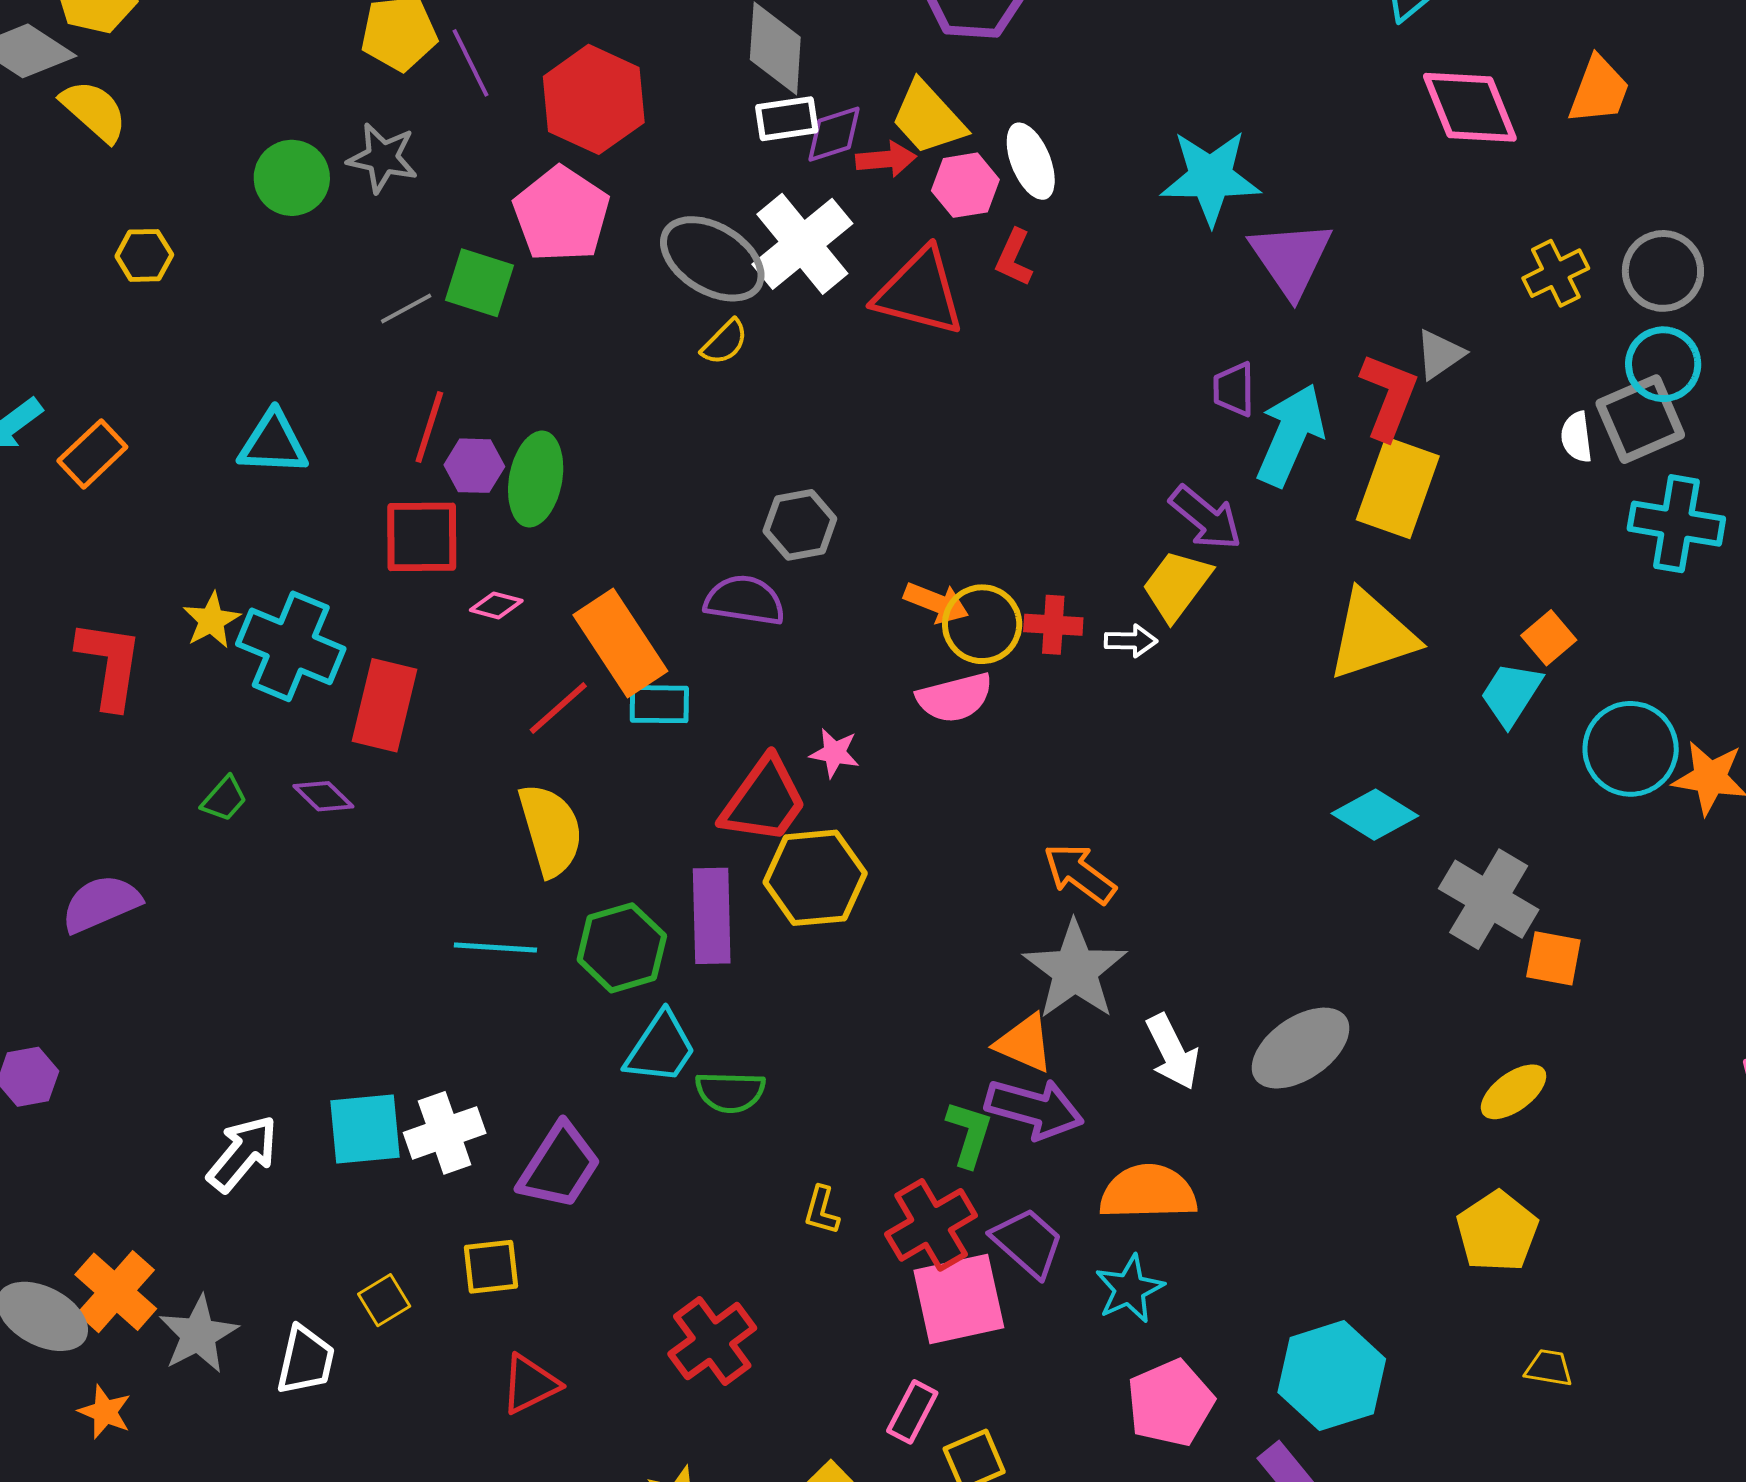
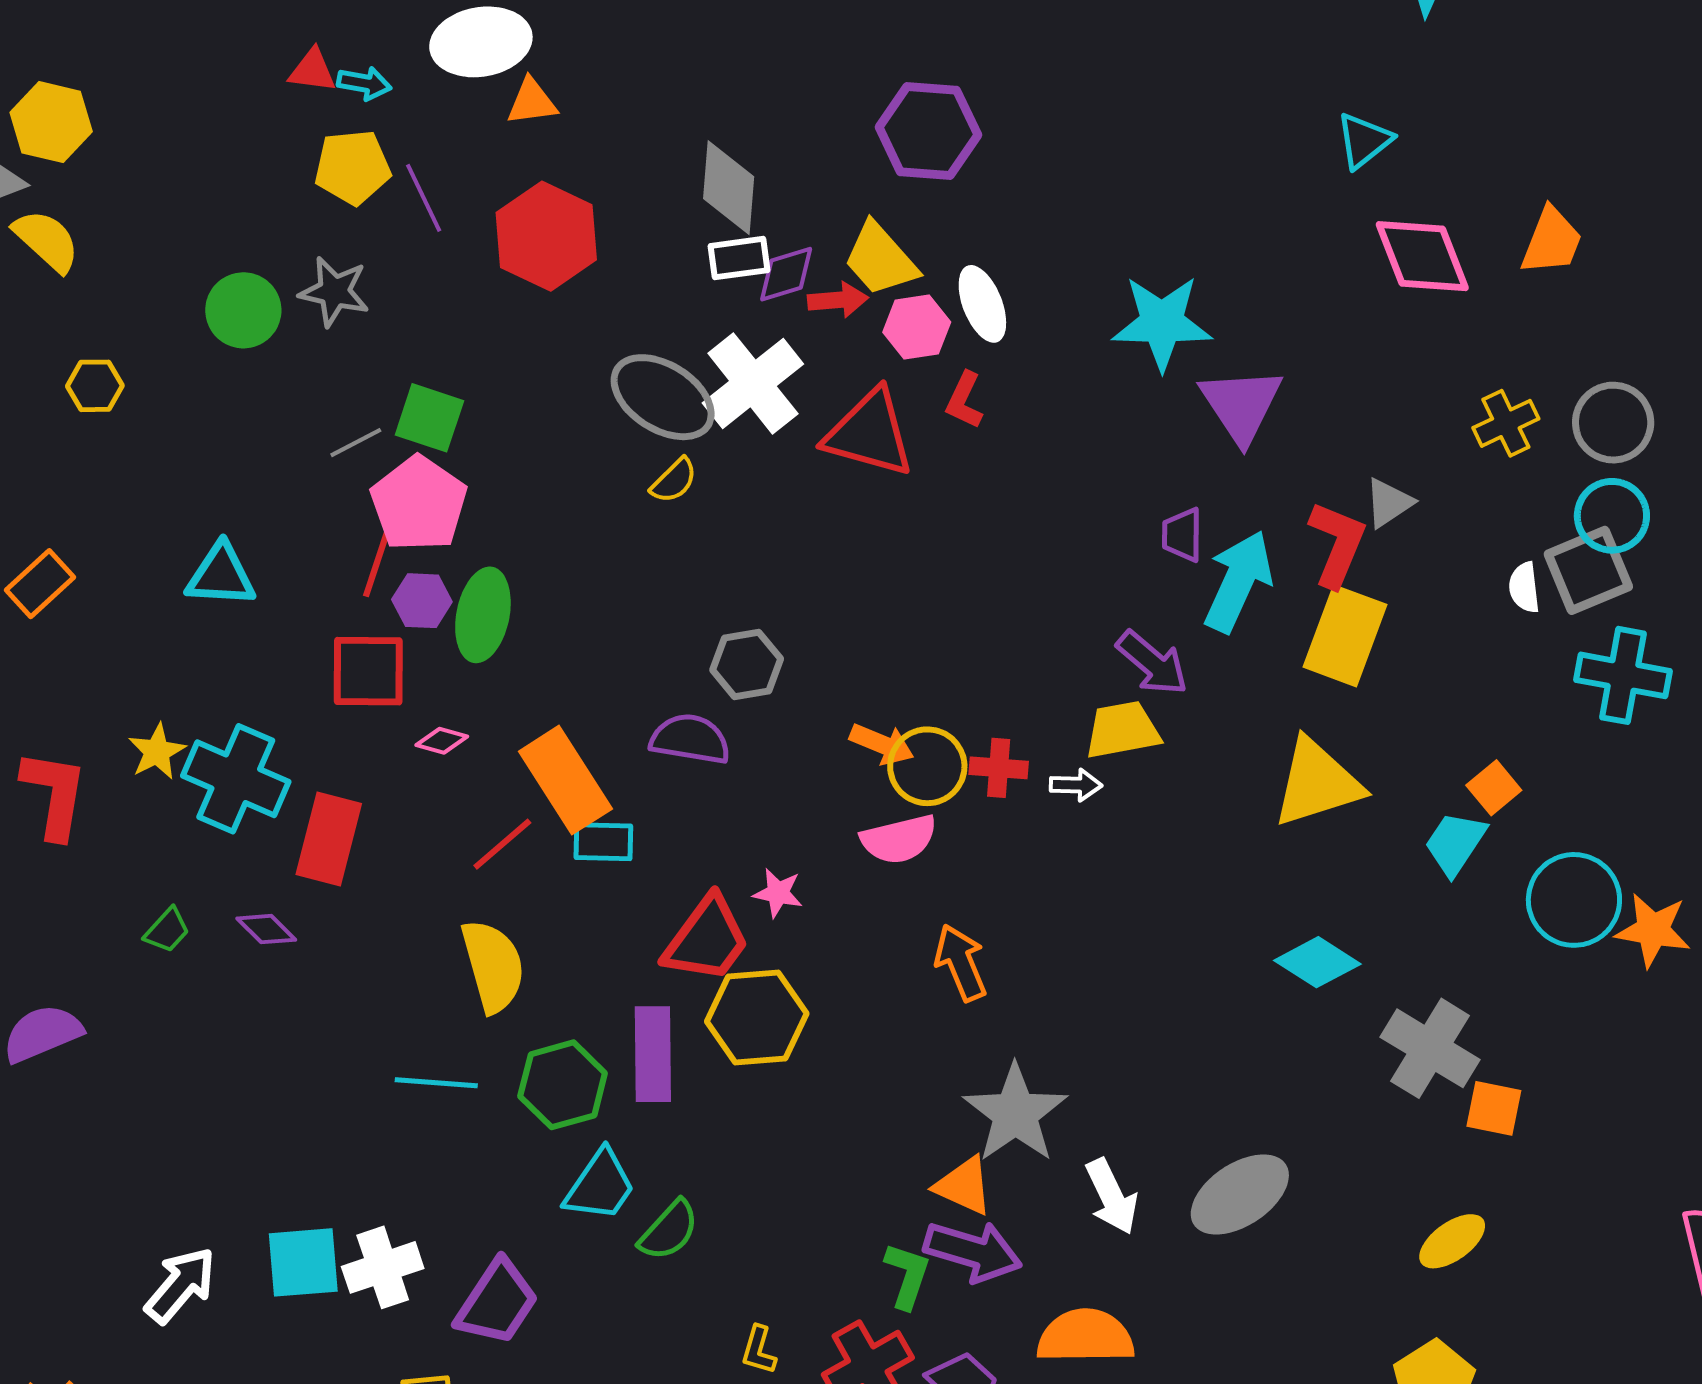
pink pentagon: (561, 214) -> (419, 504), moved
yellow trapezoid: (1177, 585) -> (1122, 730), turned 42
orange arrow: (1079, 873) -> (961, 963), moved, turned 30
green semicircle: (730, 1092) -> (669, 1230), turned -50

